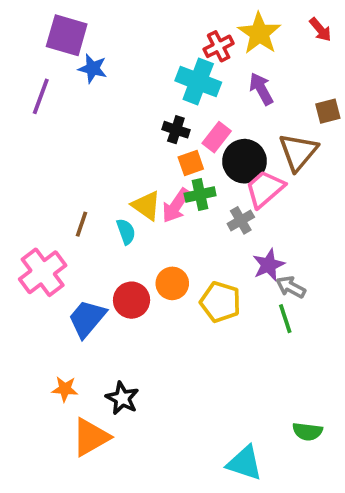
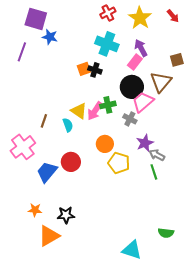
red cross: (219, 46) -> (108, 13), moved
pink rectangle: (217, 137) -> (135, 62), moved
orange square: (191, 163) -> (84, 69), moved
gray cross: (241, 220) -> (130, 119), turned -32
orange circle: (172, 283) -> (105, 144), moved
black star: (122, 398) -> (66, 215), turned -30

